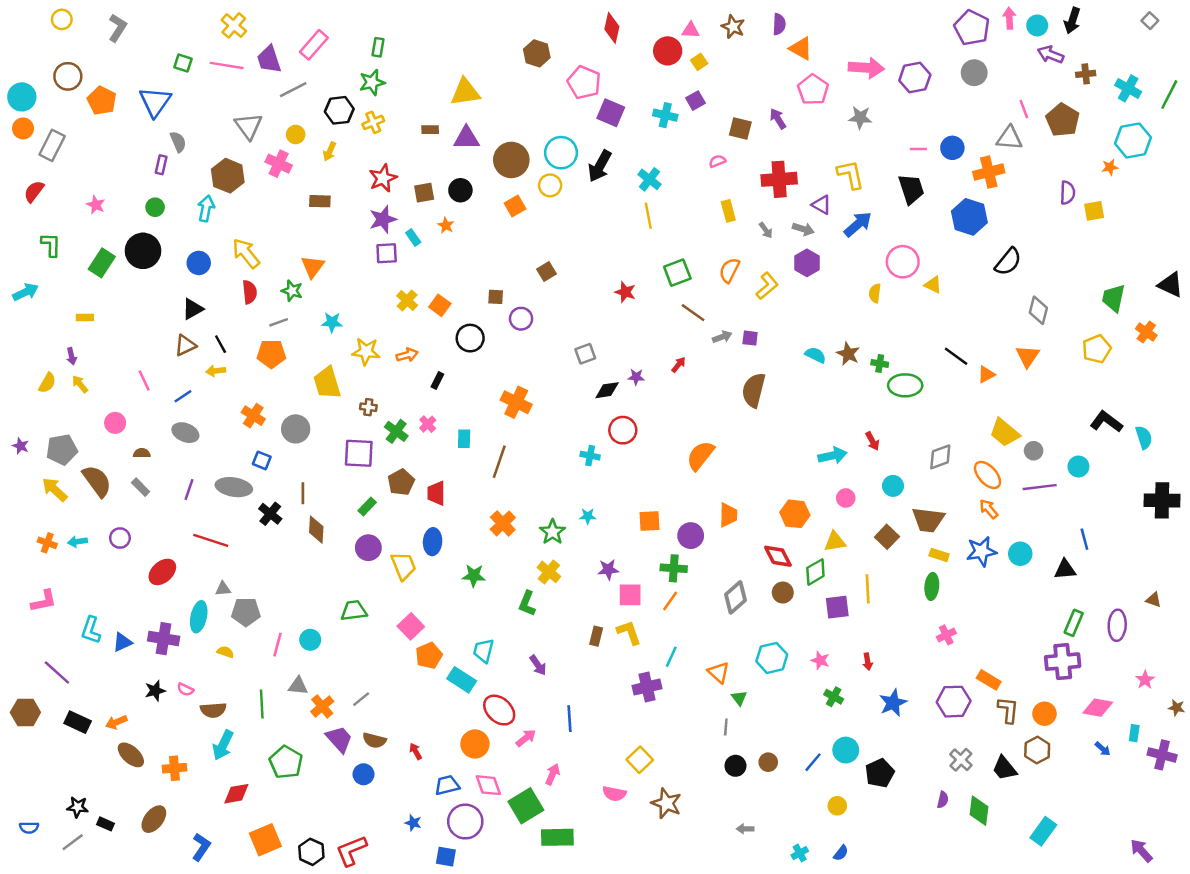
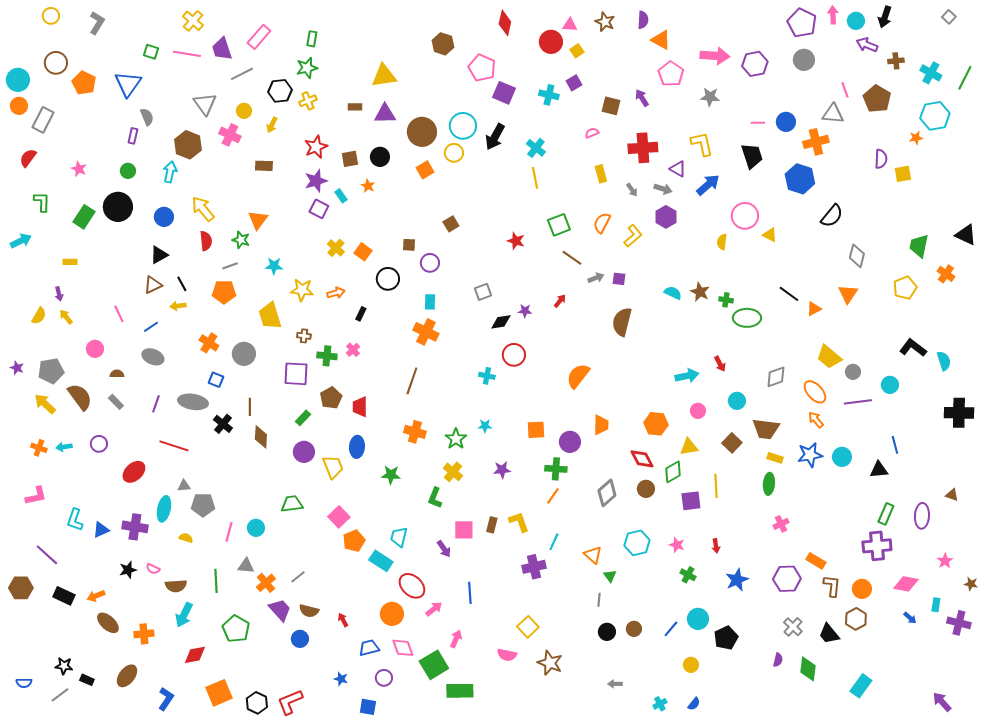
purple square: (387, 253) -> (319, 209), turned 30
green cross: (396, 431) -> (327, 356), turned -30
cyan rectangle: (464, 439) -> (430, 302), moved
orange cross: (503, 523) -> (415, 432), turned -30
pink square: (630, 595) -> (464, 530), moved
purple circle: (465, 822) -> (384, 678), size x0.6

